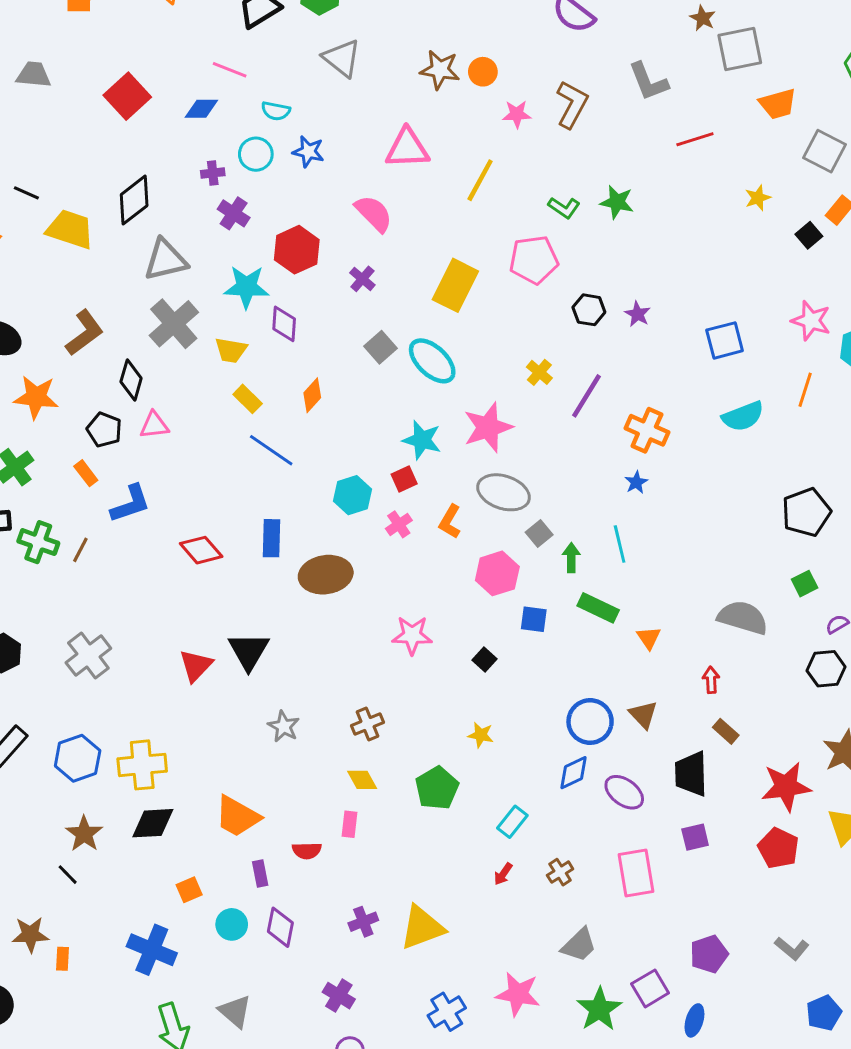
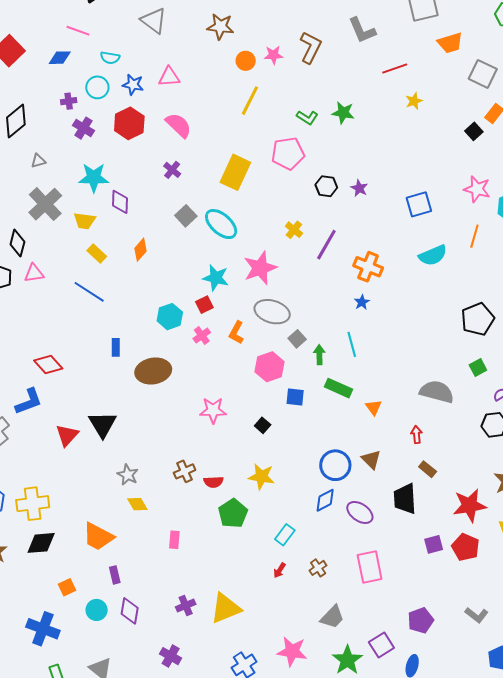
orange circle: (483, 72) -> (246, 61), moved
pink triangle: (407, 148) -> (169, 77), moved, size x0.7
yellow star: (758, 198) -> (414, 101), moved
red hexagon: (297, 250) -> (129, 123), moved
gray triangle: (165, 260) -> (38, 161), size x0.5
blue line: (271, 450) -> (89, 292), moved
blue L-shape: (131, 504) -> (29, 401), moved
blue rectangle: (271, 538) -> (116, 347), size x0.7
red diamond: (201, 550) -> (48, 365), moved
yellow star: (481, 735) -> (261, 477), size x1.5
yellow diamond: (362, 780) -> (137, 504), moved
purple square: (695, 837) -> (434, 544), moved
red semicircle: (307, 851) -> (214, 482), moved

